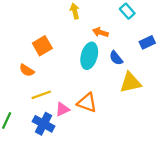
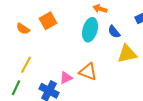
orange semicircle: (27, 70) -> (23, 29), moved
yellow line: (41, 95) -> (26, 65), moved, turned -42

